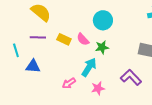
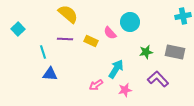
pink semicircle: (83, 39) -> (110, 33), moved
green star: (102, 47) -> (146, 52), moved
blue triangle: (33, 66) -> (50, 74), moved

